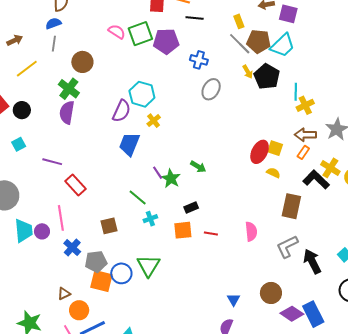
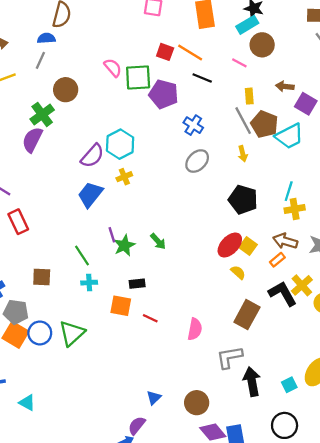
black pentagon: (267, 77) -> (243, 200), moved, turned -30

